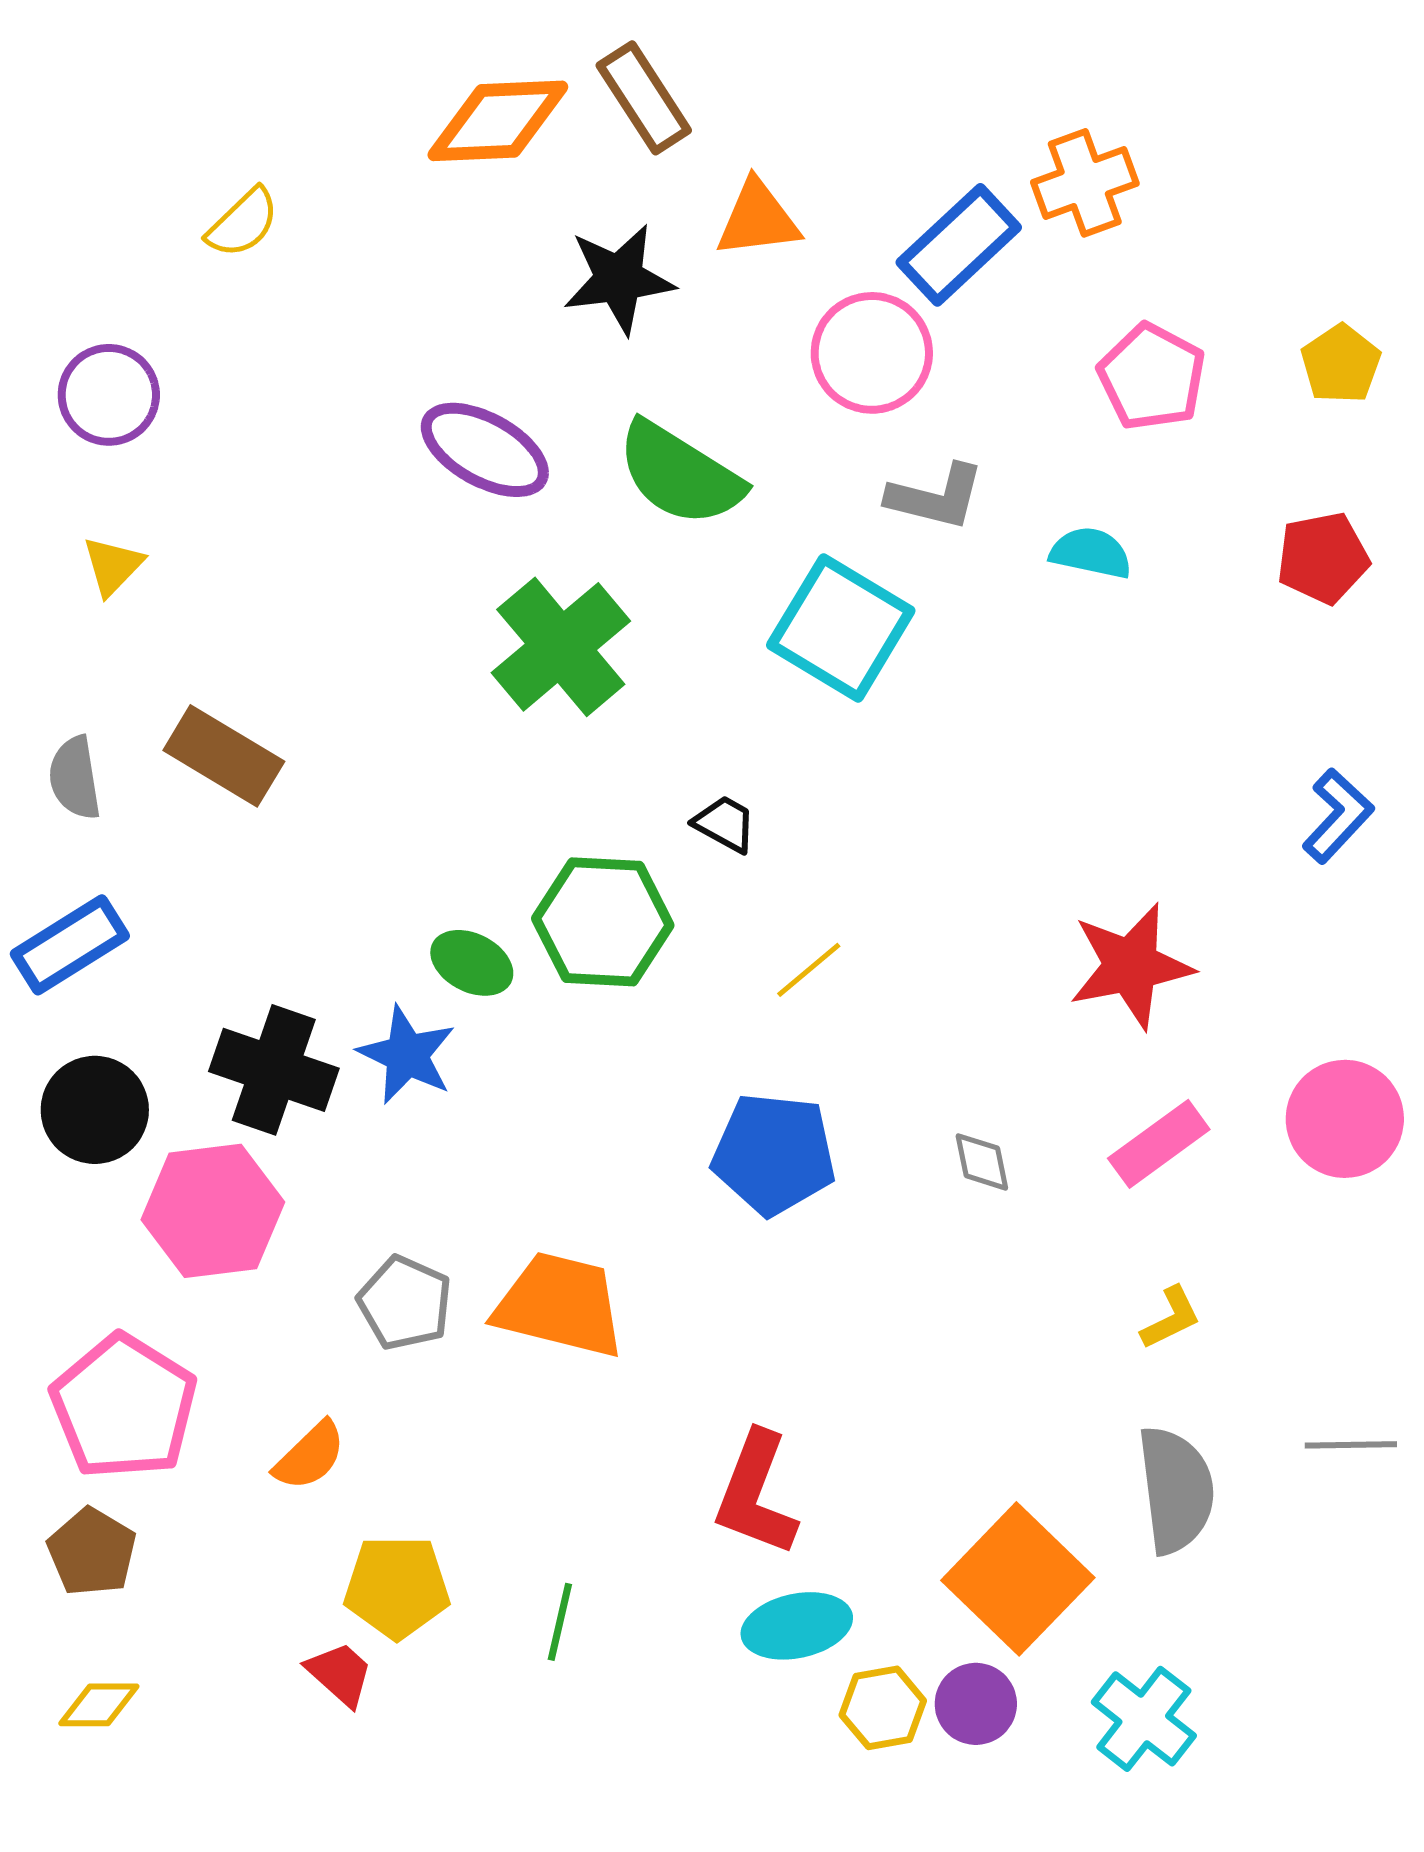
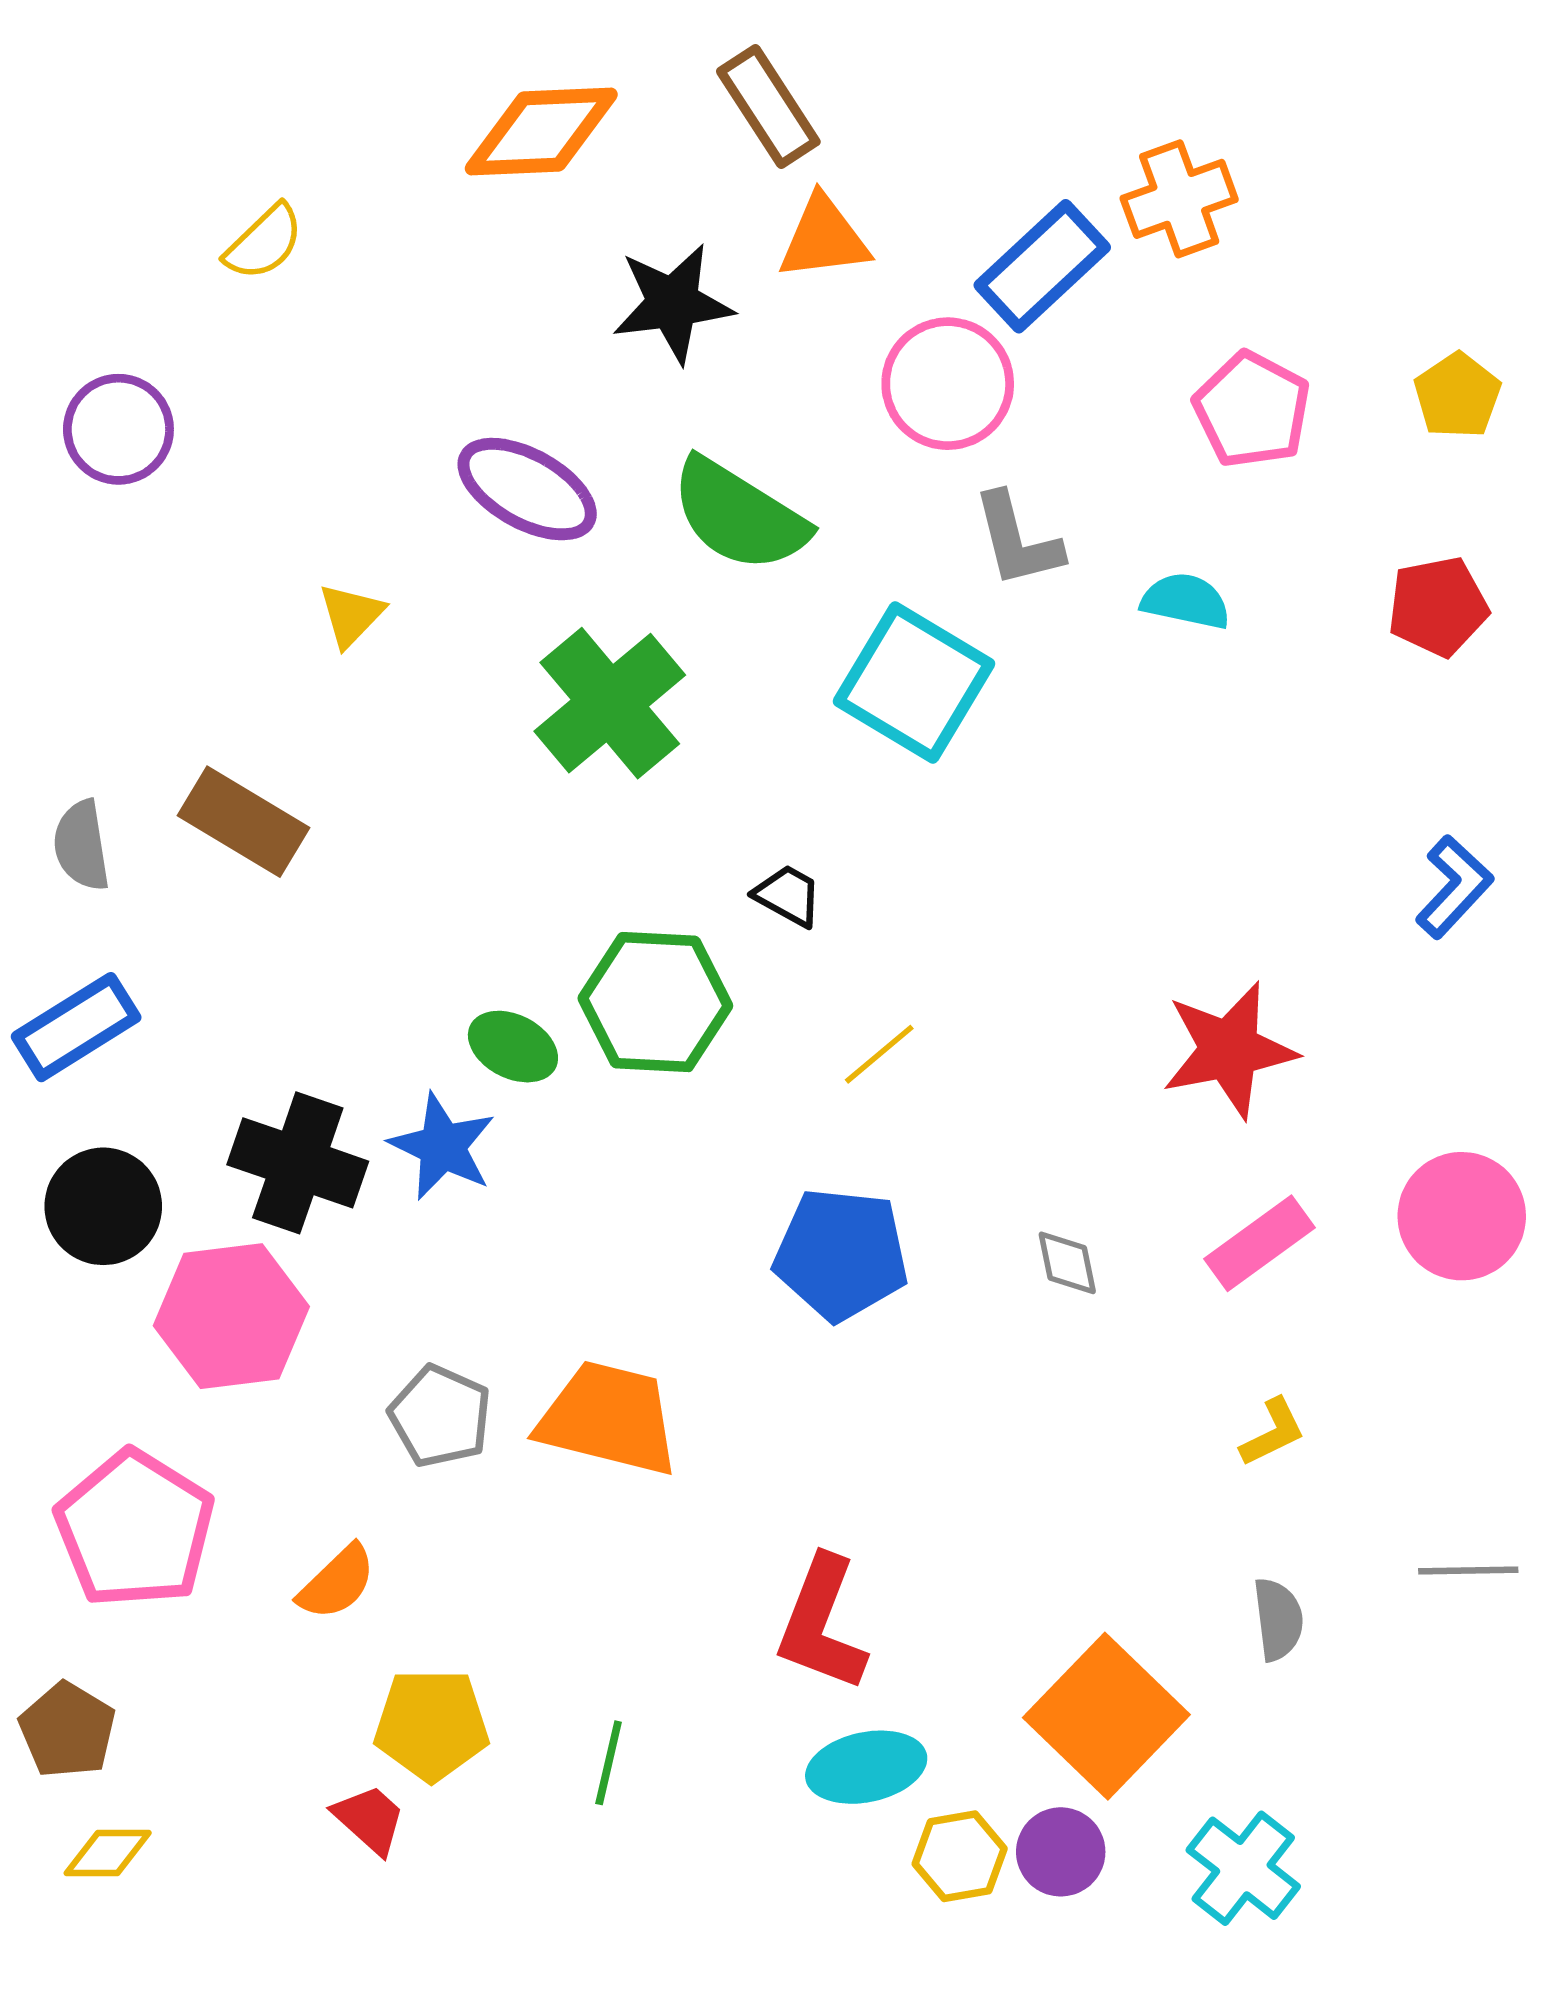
brown rectangle: (644, 98) -> (768, 107), moved
gray L-shape: (936, 497) -> (1017, 540), turned 62
yellow triangle: (113, 566) -> (351, 615), moved
gray semicircle: (1176, 1490) -> (1278, 1619), size x0.6
brown pentagon: (92, 1552) -> (67, 1730), moved

